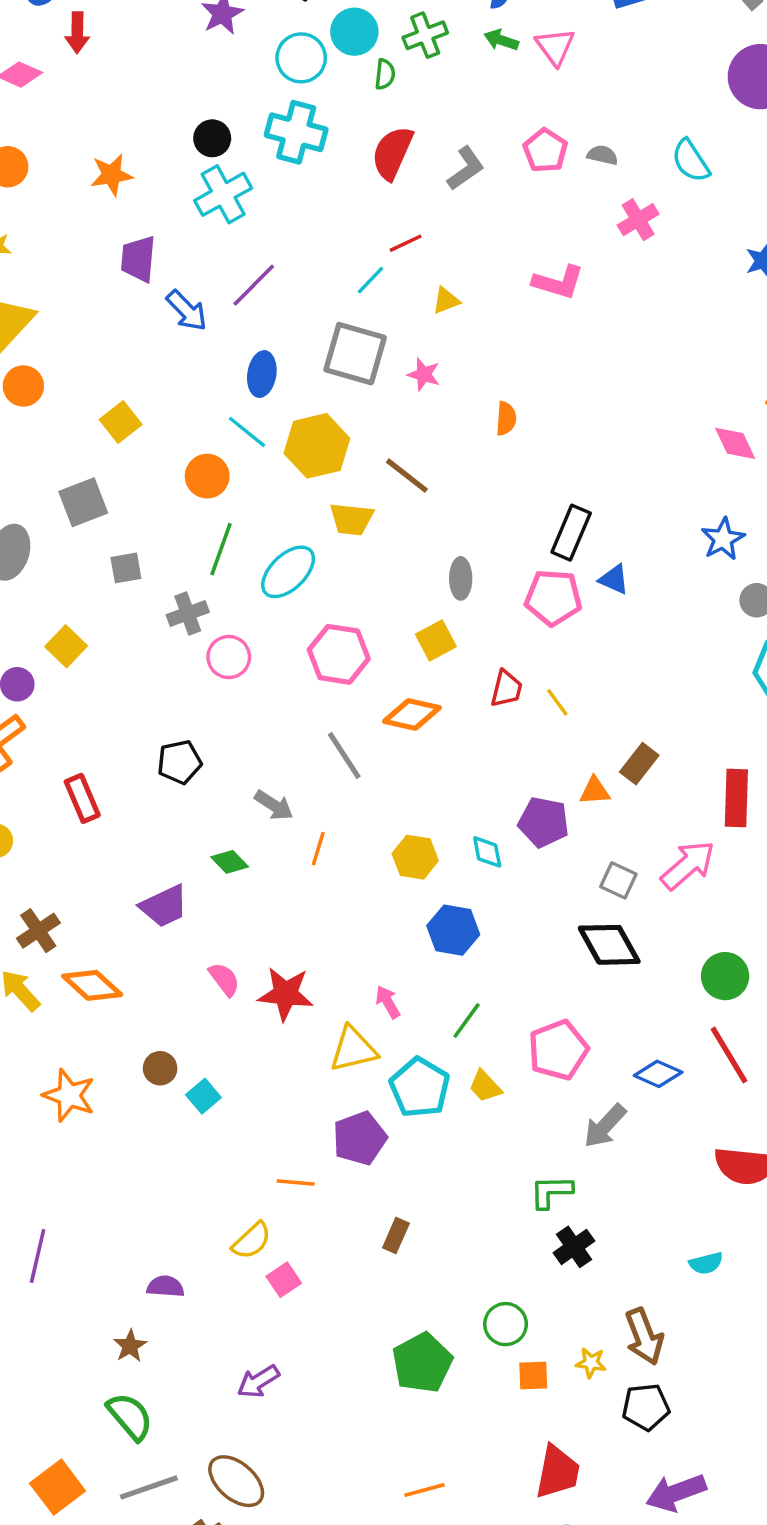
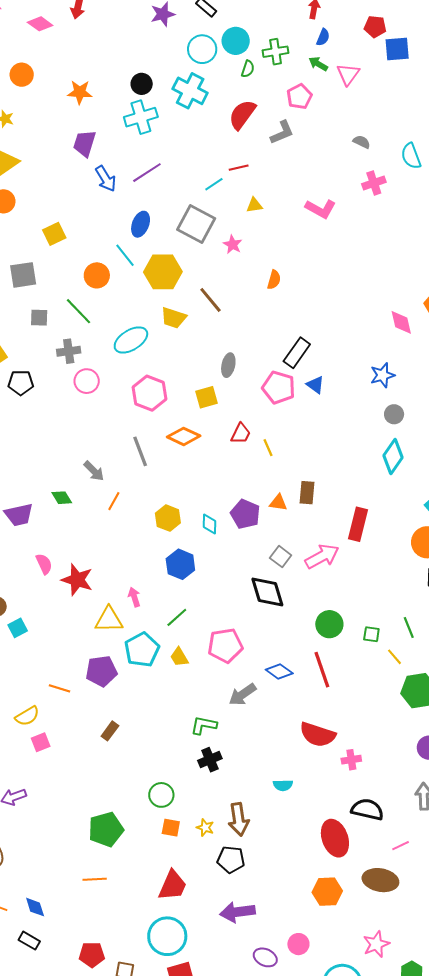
pink pentagon: (545, 151) -> (299, 97), moved
green line: (221, 549) -> (78, 311), moved, turned -76
black pentagon: (179, 762) -> (21, 383), moved
brown rectangle: (639, 764) -> (307, 493), turned -45
green pentagon: (422, 1363) -> (106, 829), moved

